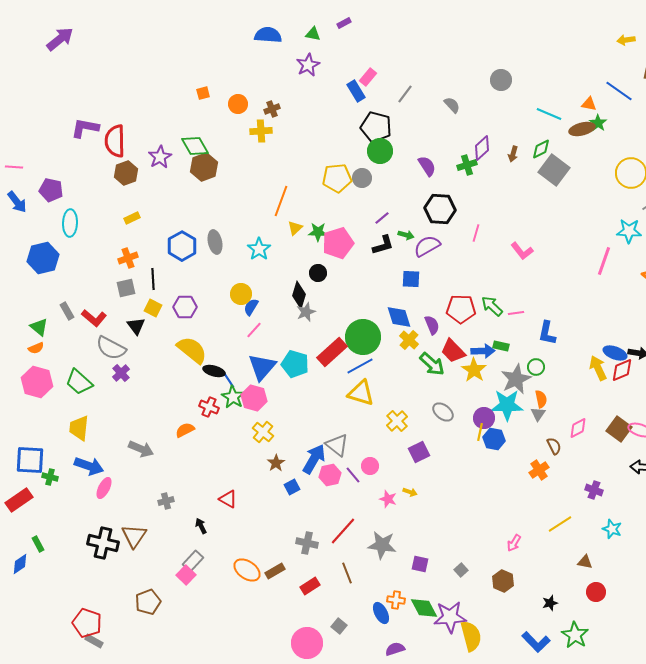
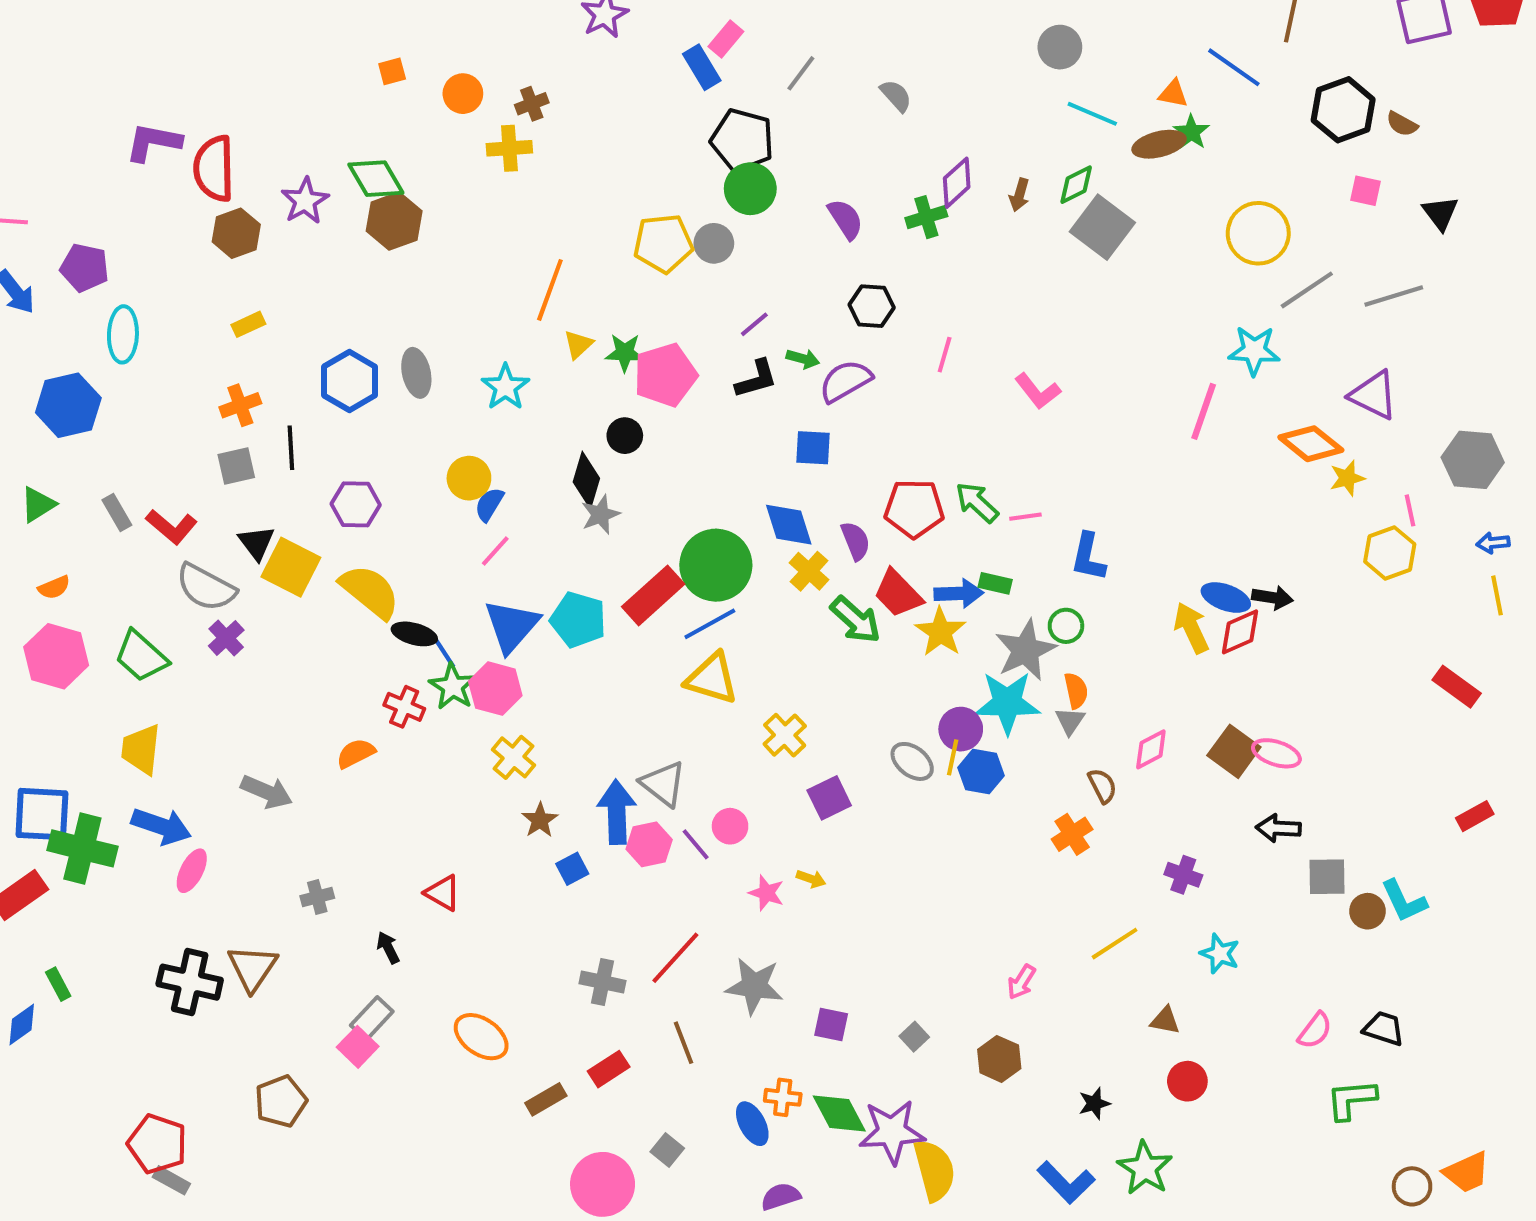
gray circle: (501, 80) -> (1060, 47), moved
black hexagon: (440, 209) -> (872, 306), size x0.7
yellow square: (153, 308) -> (291, 567), moved, size x1.6
green triangle: (39, 327) -> (38, 504), moved, turned 48
gray ellipse: (443, 412) -> (912, 761), moved
blue arrow: (314, 459) -> (617, 812), turned -32
green cross: (50, 477) -> (82, 848), size x2.0
brown rectangle: (275, 571) -> (546, 1099), moved

